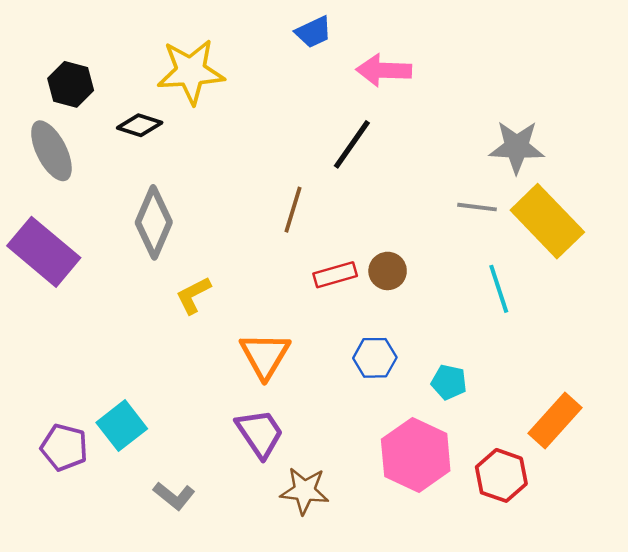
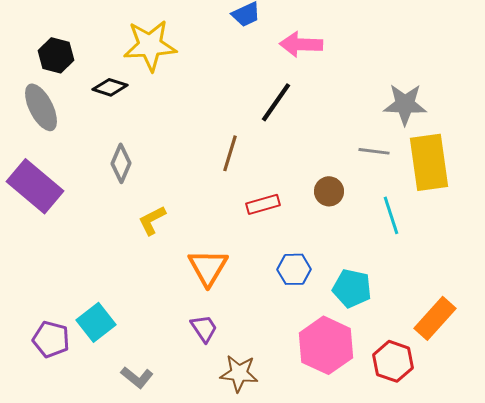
yellow rectangle: (547, 221) -> (429, 162), turned 36
gray diamond: (154, 222) -> (121, 163), size x0.7
brown circle: (388, 271) -> (329, 191), moved
cyan pentagon: (449, 382) -> (352, 288), size x1.4
purple trapezoid: (260, 433) -> (204, 328), size x0.7

